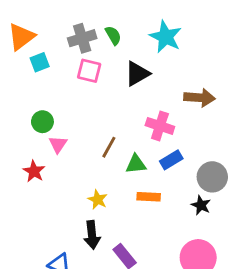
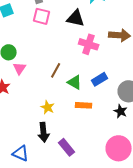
black triangle: (137, 74) -> (76, 18), turned 42
pink cross: (160, 126) -> (89, 44), moved
green triangle: (136, 164) -> (75, 82), turned 35

